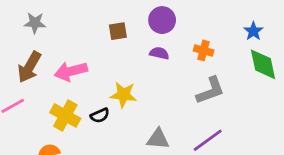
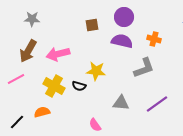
purple semicircle: (159, 53) -> (122, 41), size x1.5
gray L-shape: (210, 91) -> (144, 68), moved
black semicircle: (100, 115) -> (79, 86), turned 40

